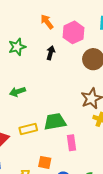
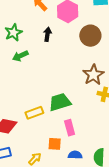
green arrow: (18, 92) -> (20, 56), moved
pink rectangle: (72, 143) -> (70, 128), moved

